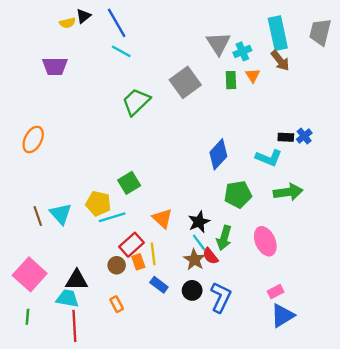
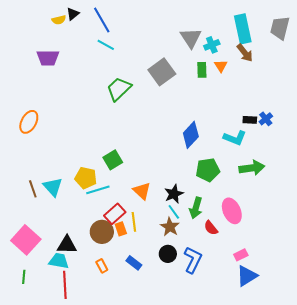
red semicircle: (210, 256) -> (211, 228), moved
brown circle: (117, 265) -> (102, 232), size x1.5
blue rectangle: (159, 285) -> (134, 263), moved

